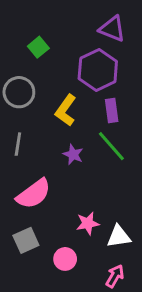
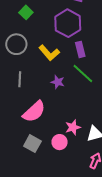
yellow L-shape: (66, 110) -> (49, 53), turned -70
gray square: (26, 240) -> (32, 144), turned -30
pink circle: (65, 259) -> (60, 142), moved

